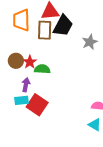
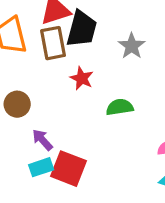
red star: (30, 62) -> (82, 78), moved
green semicircle: (42, 69) -> (120, 107), moved
purple arrow: (26, 85) -> (42, 140), turned -40

